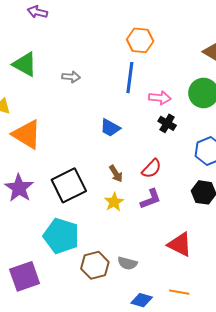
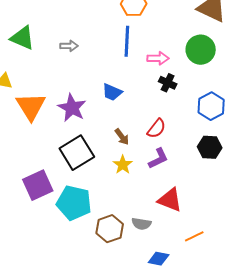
orange triangle: (27, 134) -> (31, 106), turned 32
purple star: (19, 188) -> (72, 108), moved
red triangle: (180, 244) -> (170, 200), moved
purple square: (25, 276) -> (38, 185), moved
orange line: (179, 292) -> (194, 236), moved, turned -30

